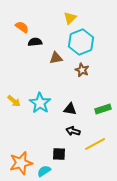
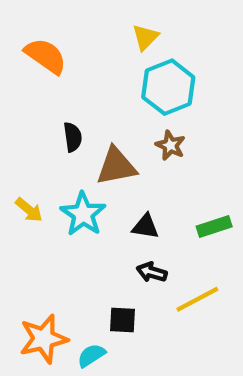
orange semicircle: (22, 27) -> (46, 56), size x1.5
black semicircle: (35, 42) -> (73, 137), moved, turned 88
brown triangle: (56, 58) -> (116, 166), moved, size x1.5

